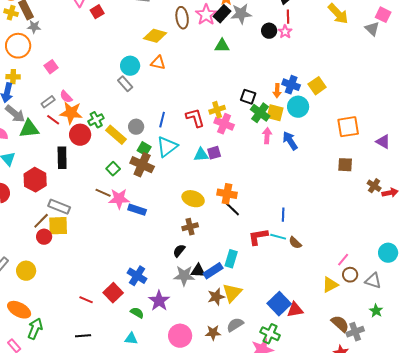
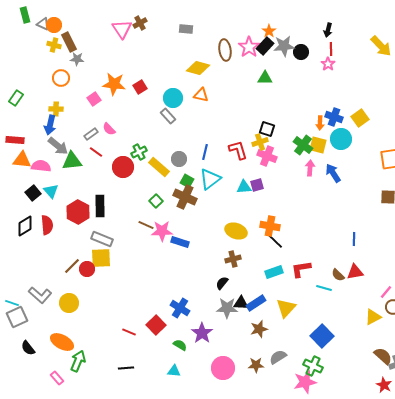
red square: (97, 12) -> (140, 87), moved
black circle: (269, 31) -> (301, 52), moved
orange circle: (18, 46) -> (61, 78), size x0.7
black square: (248, 97) -> (267, 129), moved
orange star: (71, 113) -> (114, 84), moved
black rectangle: (62, 158) -> (100, 206), moved
blue line: (283, 215) -> (354, 239), moved
brown line: (41, 221) -> (72, 266), moved
cyan line: (278, 237) -> (324, 288), moved
cyan rectangle: (231, 259) -> (274, 272), moved, turned 54
yellow triangle: (232, 293) -> (286, 308), moved
red triangle: (295, 310) -> (355, 272), moved

